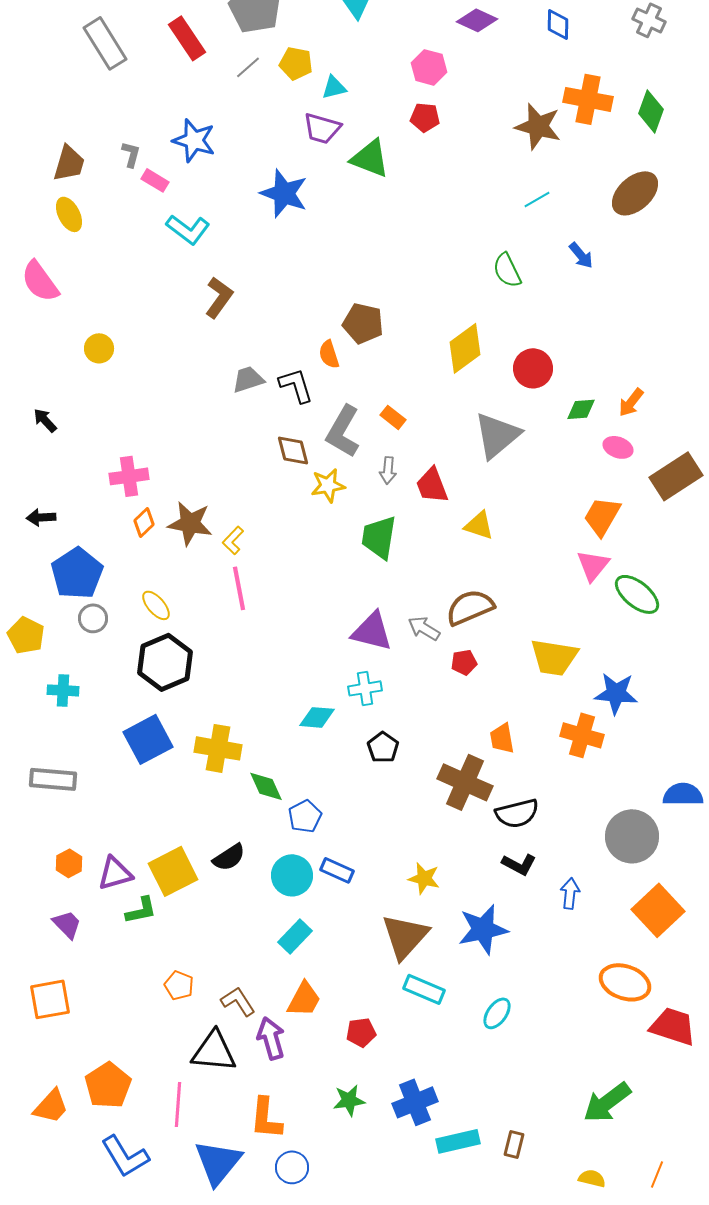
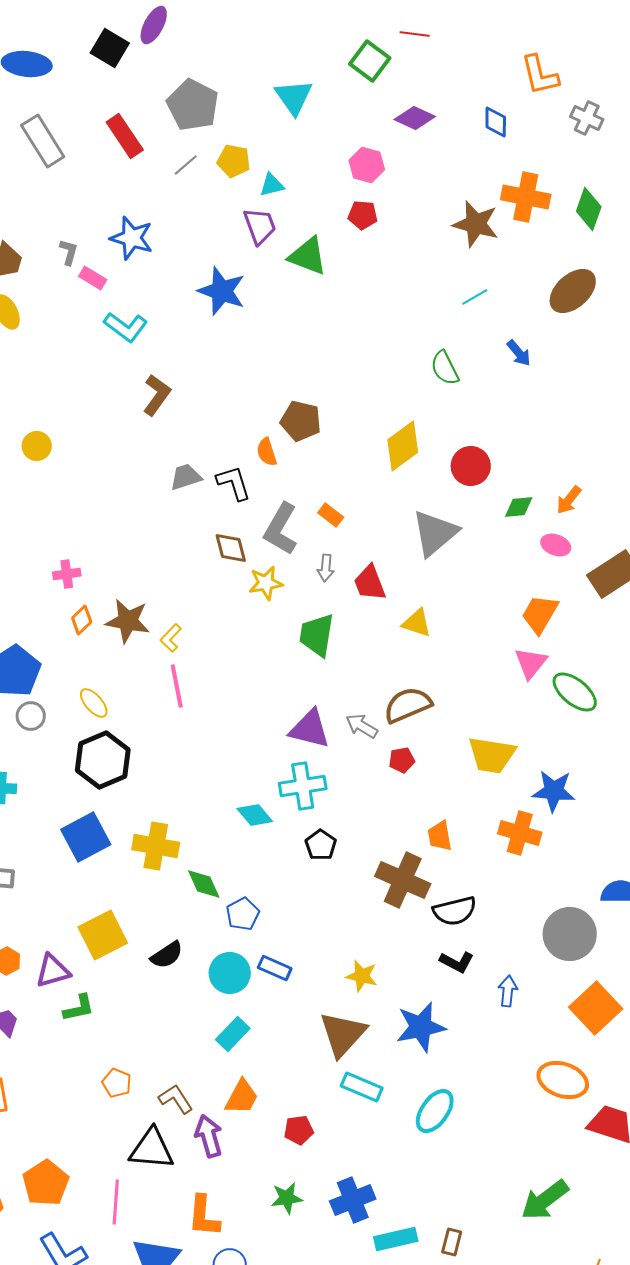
purple trapezoid: (322, 128) -> (260, 226), turned -126
pink cross: (129, 476) -> (67, 574), size x0.7
cyan cross: (365, 688) -> (303, 786), size x1.4
cyan diamond: (317, 717) -> (255, 815), turned 45
yellow square: (173, 871) -> (103, 935), moved
cyan ellipse: (497, 1013) -> (435, 1111), size x1.4

